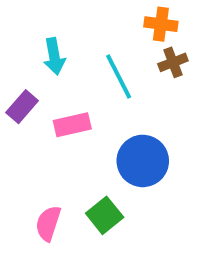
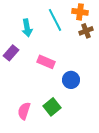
cyan line: (119, 76) -> (55, 20), moved
pink rectangle: (72, 125) -> (46, 62), moved, turned 36
blue circle: (143, 161) -> (71, 80), size x0.7

